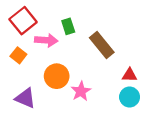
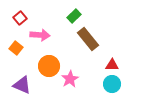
red square: (23, 21) -> (20, 18), size x0.6
green rectangle: (68, 26) -> (74, 16), moved, turned 64

